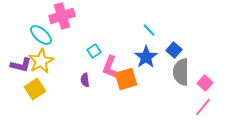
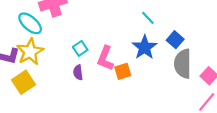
cyan square: (94, 51) -> (80, 48), moved
orange square: (126, 79) -> (123, 71), size x0.7

